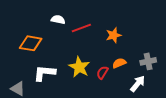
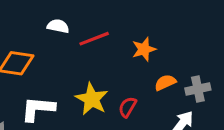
orange semicircle: (119, 63) -> (165, 82), moved

